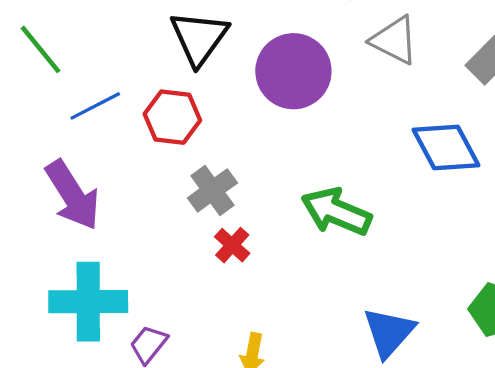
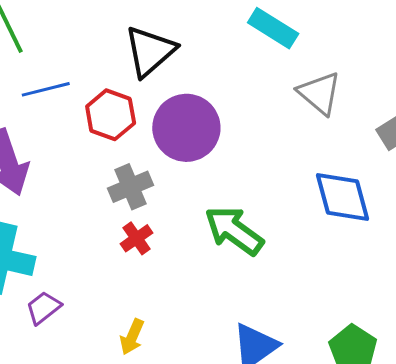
purple circle: (293, 71) -> (186, 128), moved

